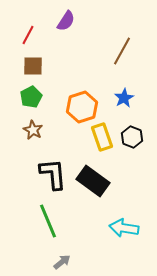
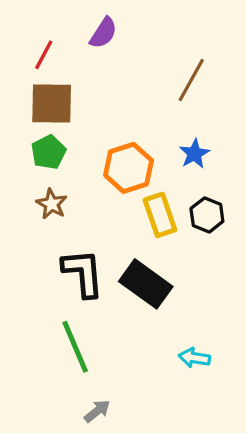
brown square: (33, 66) -> (52, 104), size x1.4
cyan arrow: (124, 228) -> (194, 358), size x0.7

